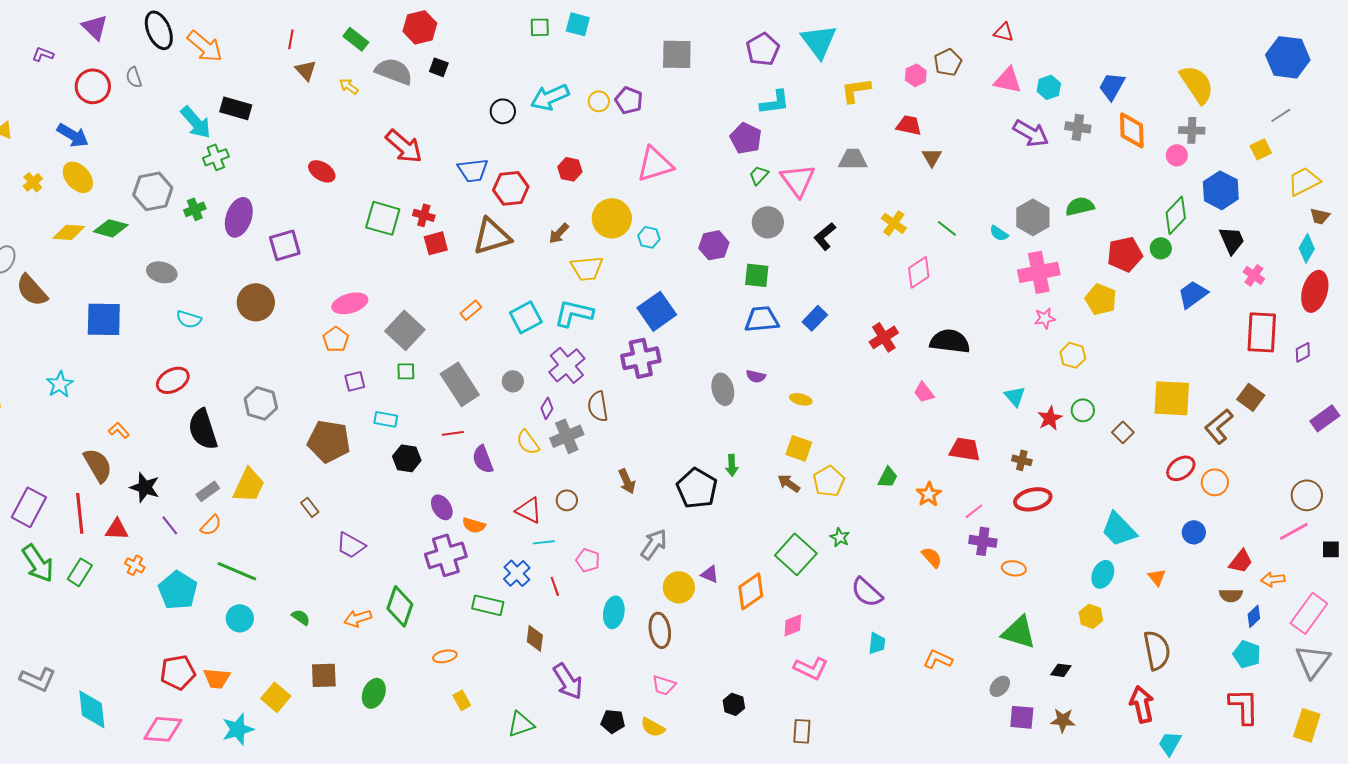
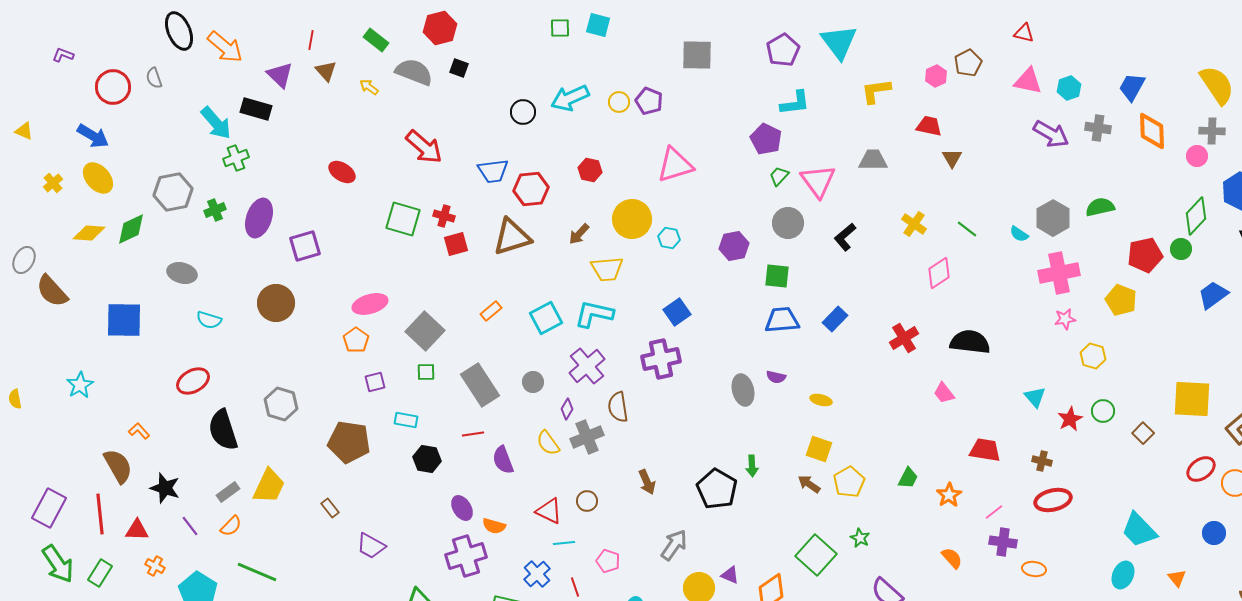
purple triangle: (95, 27) -> (280, 75), moved
green diamond: (111, 228) -> (131, 229), turned -40
blue square: (657, 311) -> (677, 312), size x0.7

